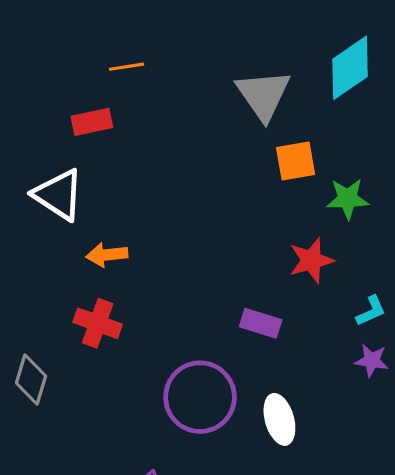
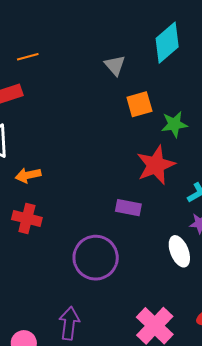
gray triangle: (263, 95) -> (115, 65), size x0.6
red star: (311, 260) -> (156, 165), size x1.4
white ellipse: (279, 419) -> (179, 251), moved

